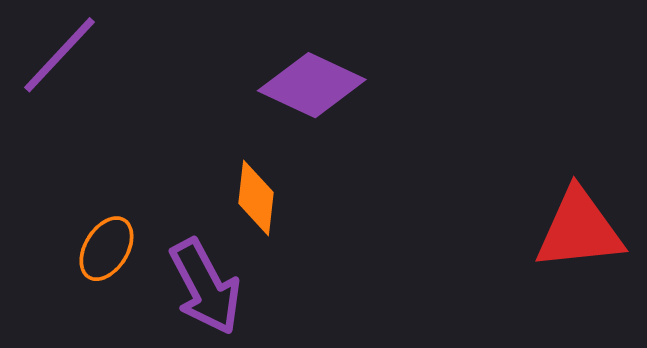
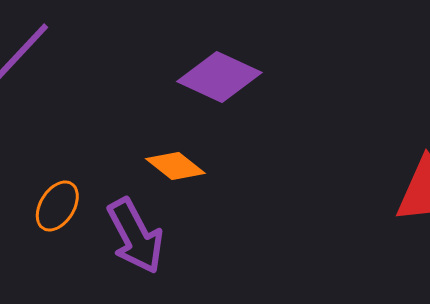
orange diamond: (256, 198) -> (175, 166), turned -58

